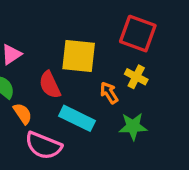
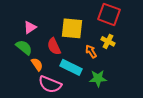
green star: (133, 126) -> (98, 78), moved

